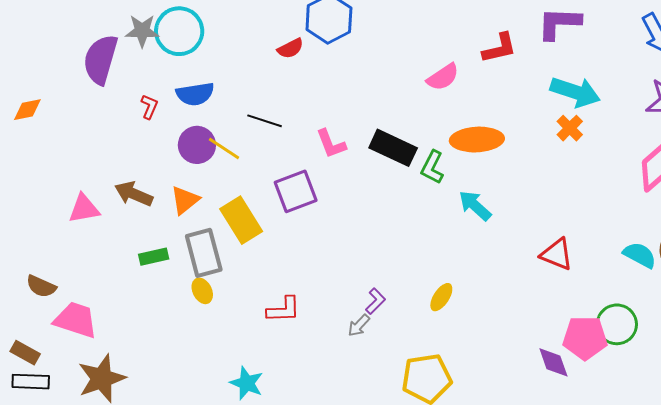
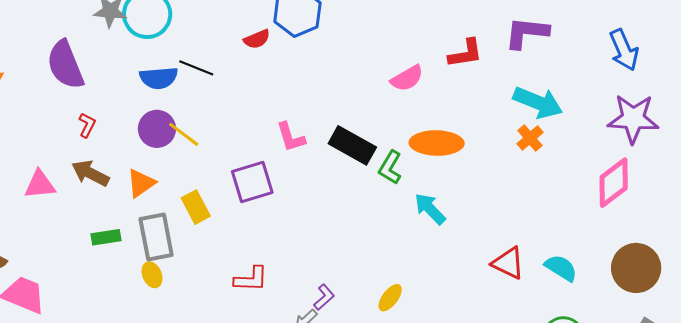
purple semicircle: (101, 59) -> (65, 65), moved, turned -42
red L-shape: (149, 107) -> (87, 125), moved
black line: (265, 121) -> (196, 68), moved
yellow rectangle: (241, 220) -> (196, 207), size x0.7
cyan semicircle: (640, 255) -> (561, 268), moved
red L-shape: (284, 310) -> (251, 279), moved

